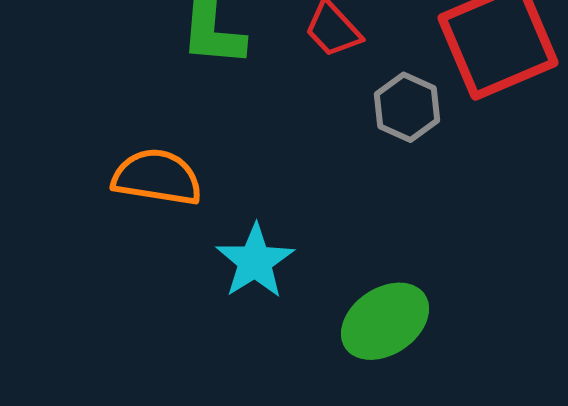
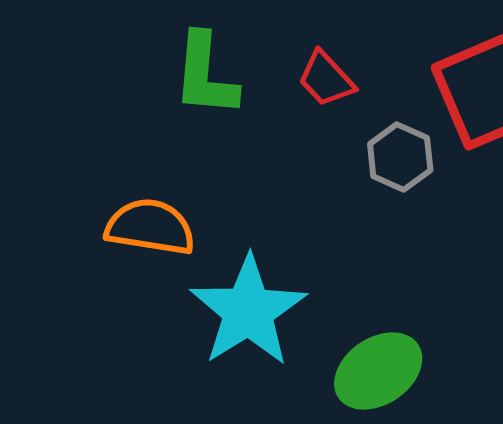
cyan star: (255, 261) -> (248, 311), size x1.5

